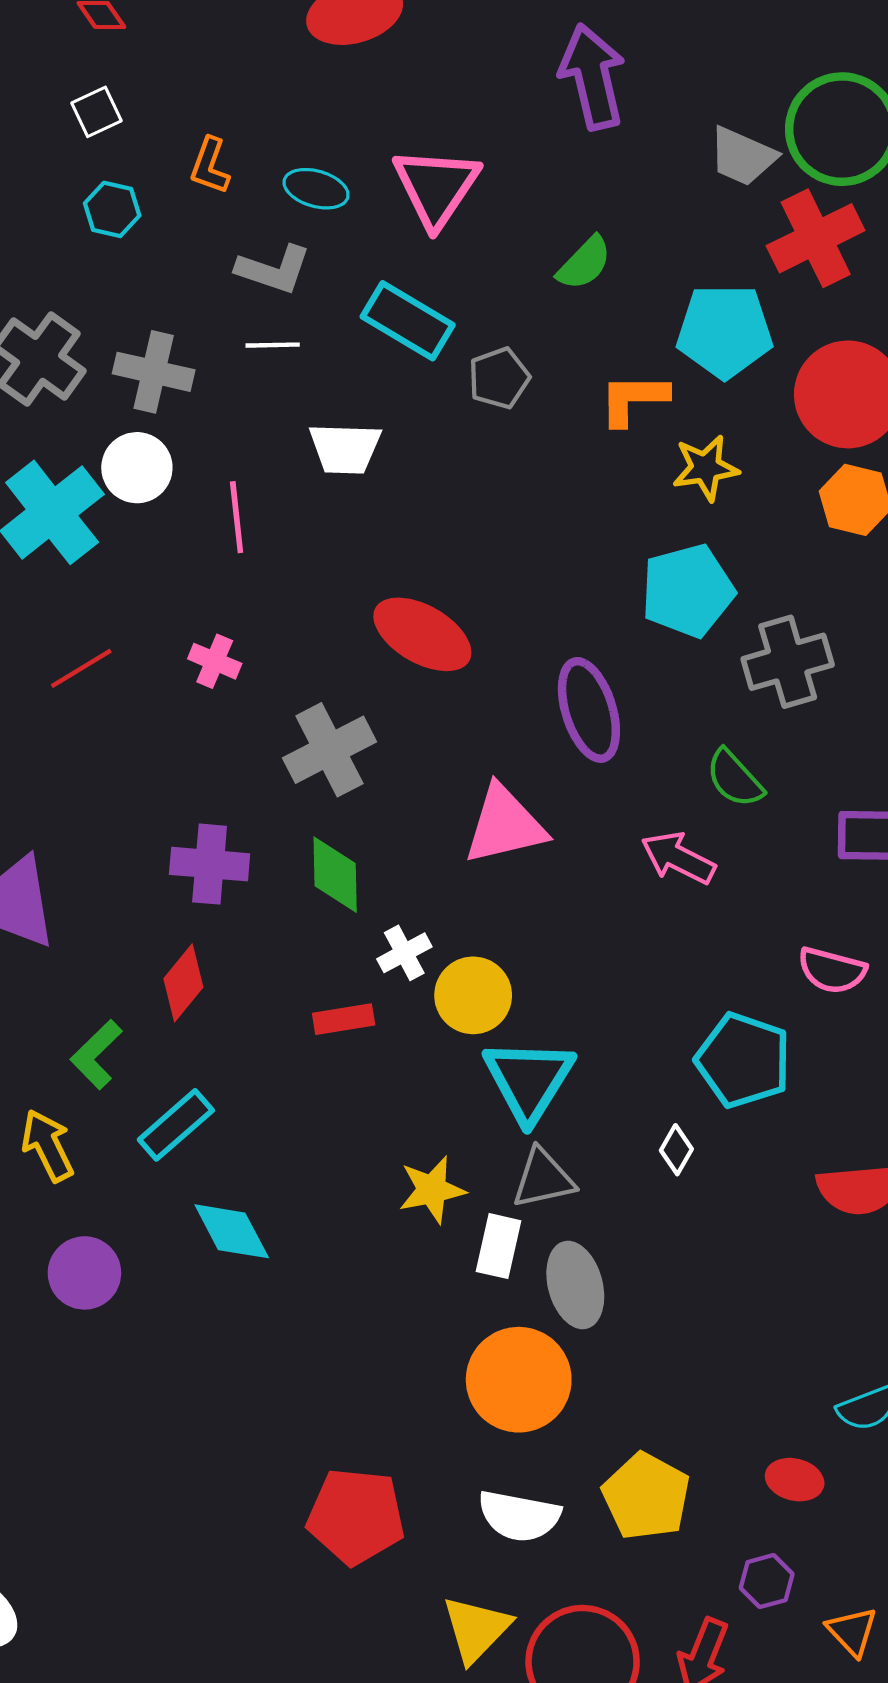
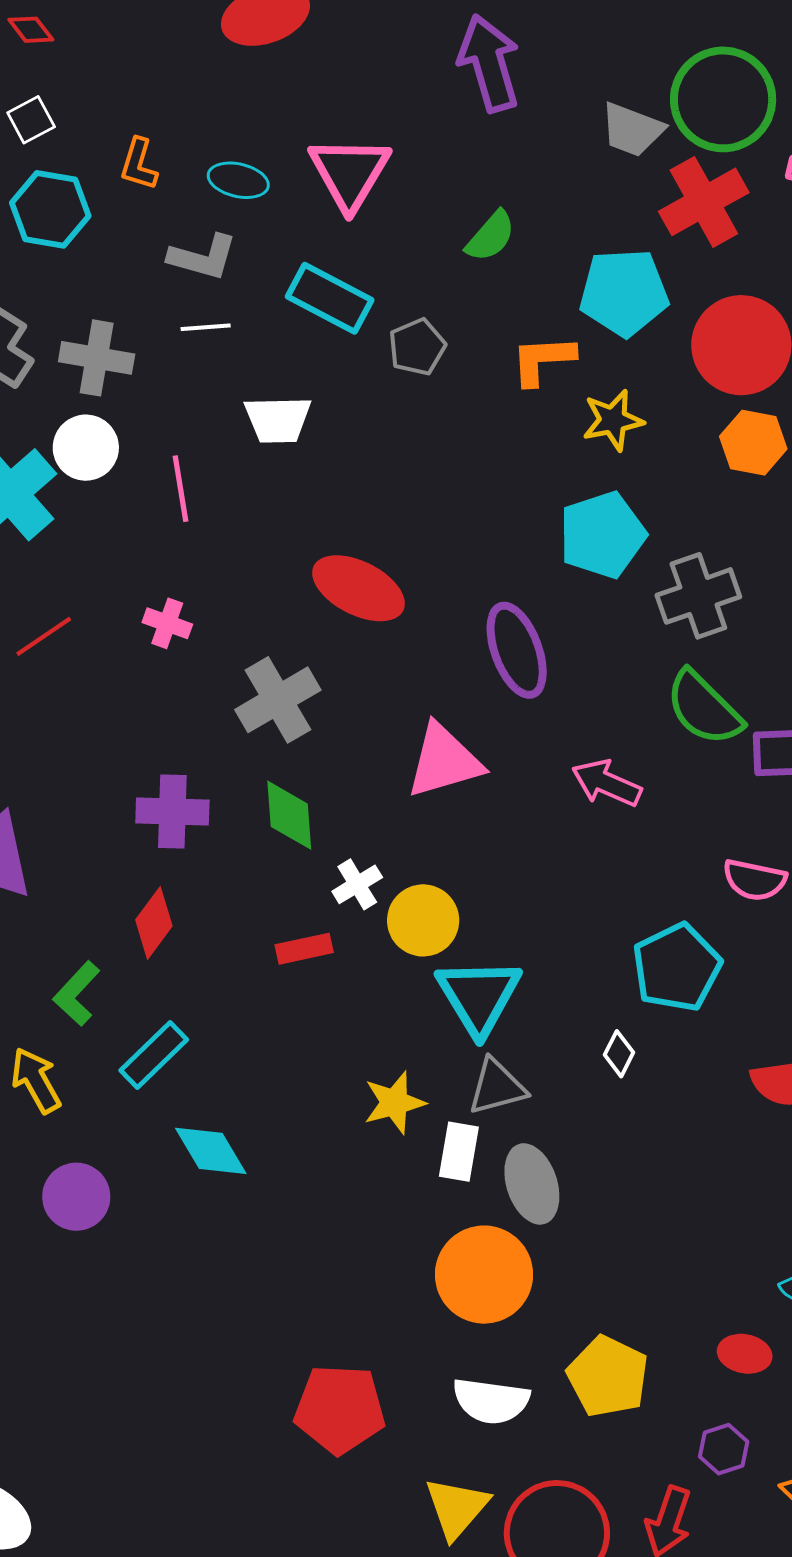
cyan hexagon: (112, 209) -> (50, 209), size x1.5
green semicircle: (735, 778) -> (704, 708), moved, size x1.4
cyan pentagon: (743, 1060) -> (677, 967), turned 30

